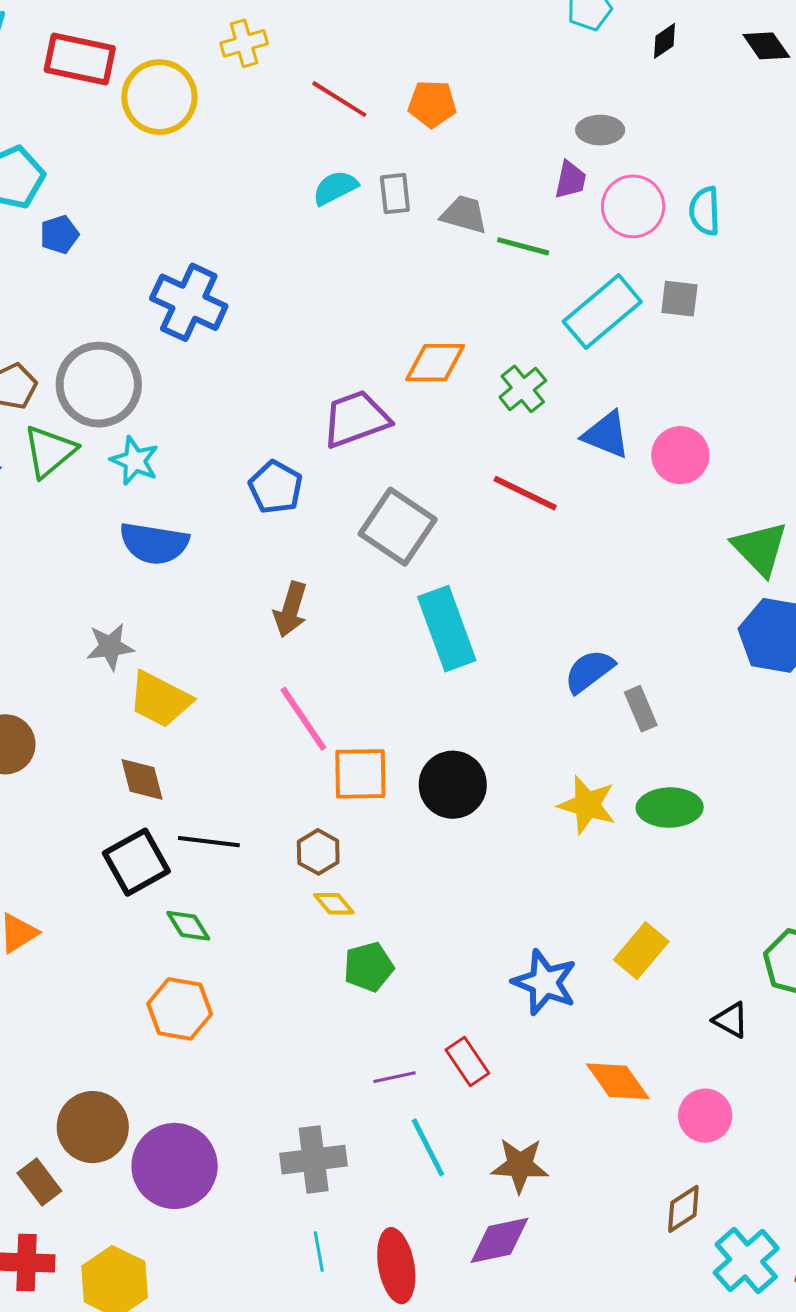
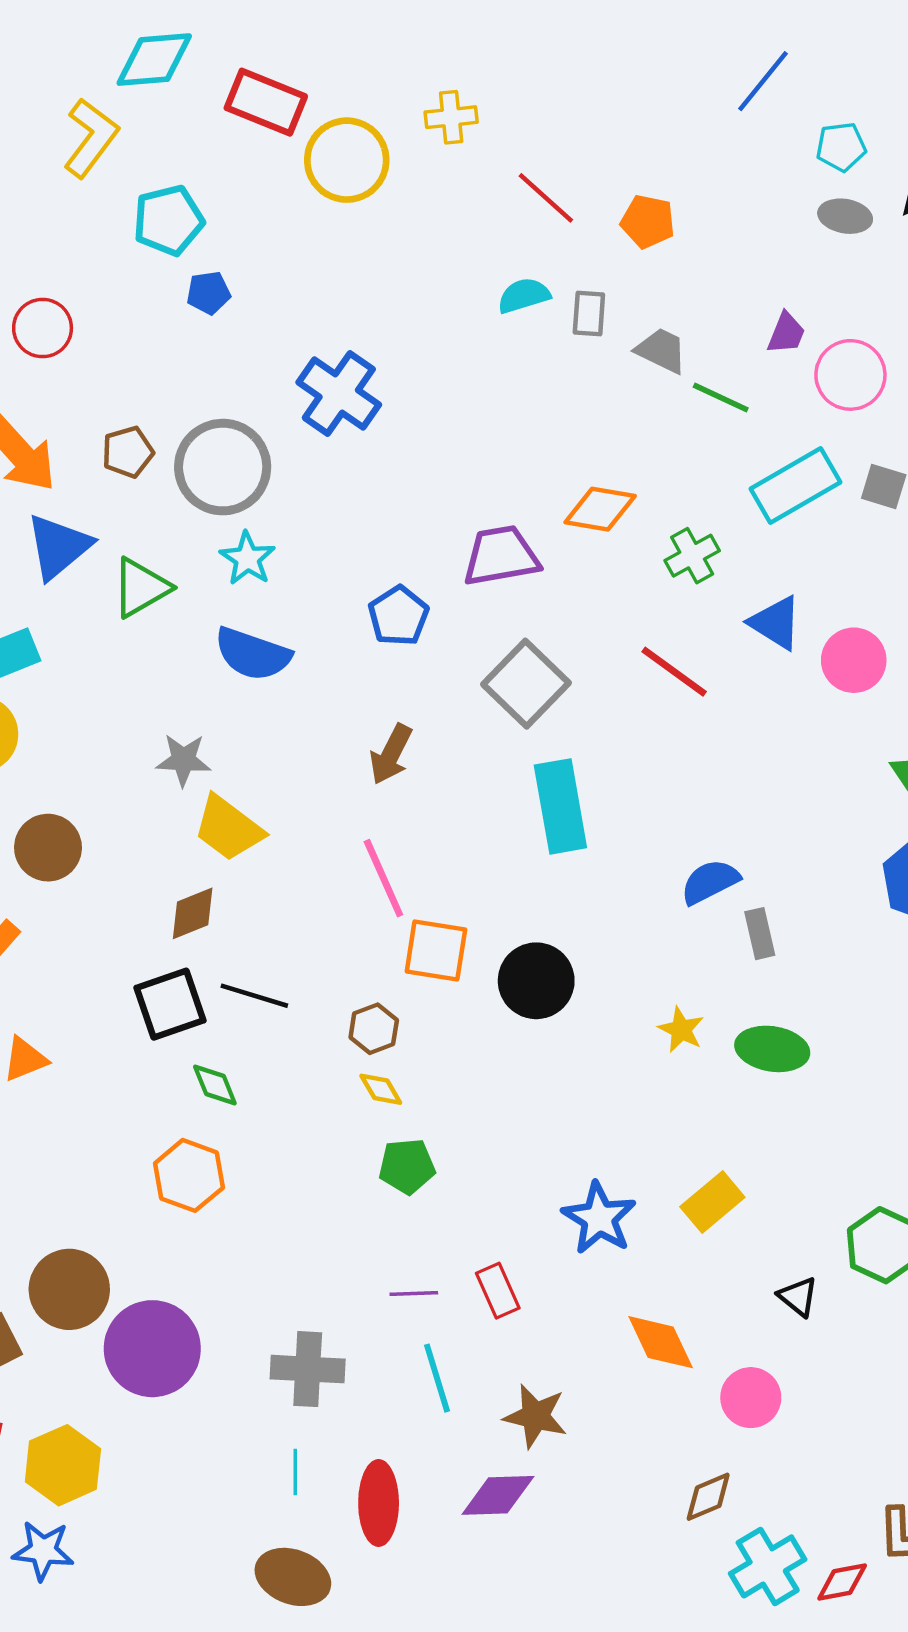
gray ellipse: (600, 130) -> (845, 216), moved
green triangle: (50, 451) -> (141, 588), moved
brown diamond: (142, 779) -> (193, 913), turned 72
yellow star: (587, 805) -> (681, 1030), size x0.7

